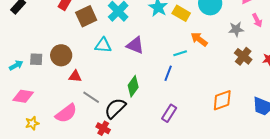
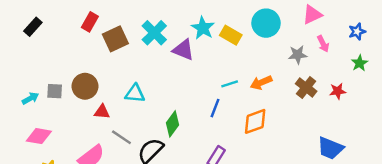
orange arrow: (199, 39) -> (261, 83), moved, turned -60
cyan triangle: (103, 45) -> (135, 94), moved
purple triangle: (135, 45) -> (183, 50), moved
orange diamond: (222, 100) -> (255, 121), moved

